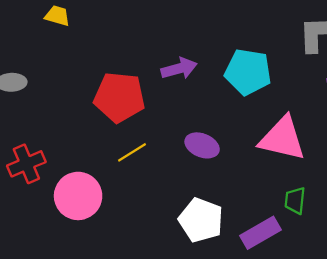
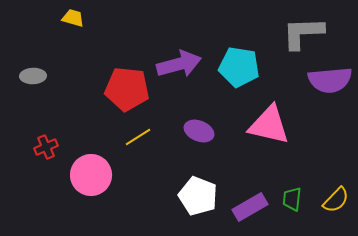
purple arrow: (179, 69) -> (179, 64), size x1.4
red cross: (26, 164) -> (46, 147), size x0.7
green trapezoid: (295, 201) -> (292, 199), moved

